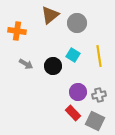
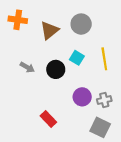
brown triangle: (50, 15) -> (49, 30), moved
orange cross: (17, 31) -> (18, 20), moved
red rectangle: (73, 113) -> (48, 119), moved

